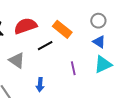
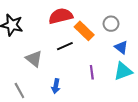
gray circle: (98, 21) -> (111, 24), moved
red semicircle: (25, 26) -> (61, 16), moved

